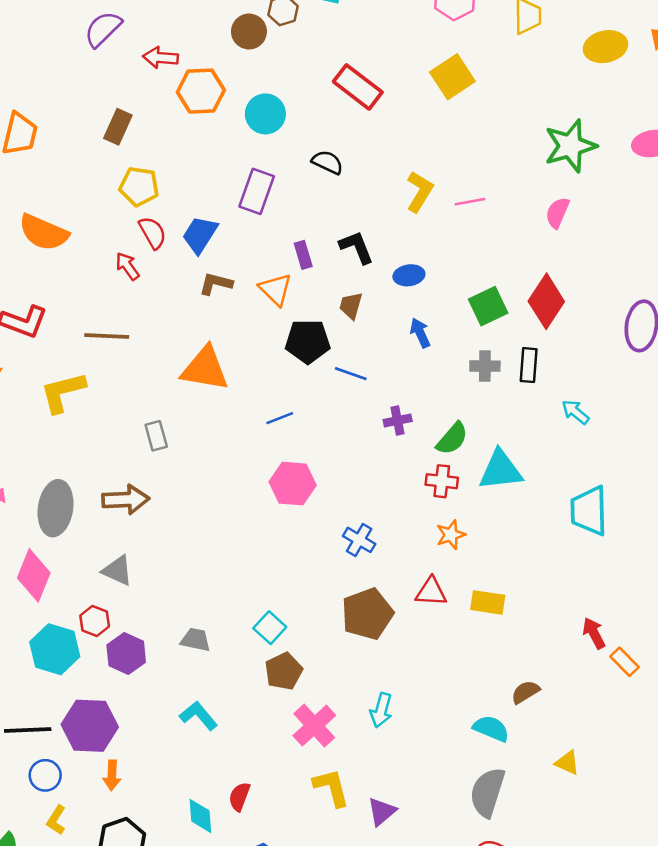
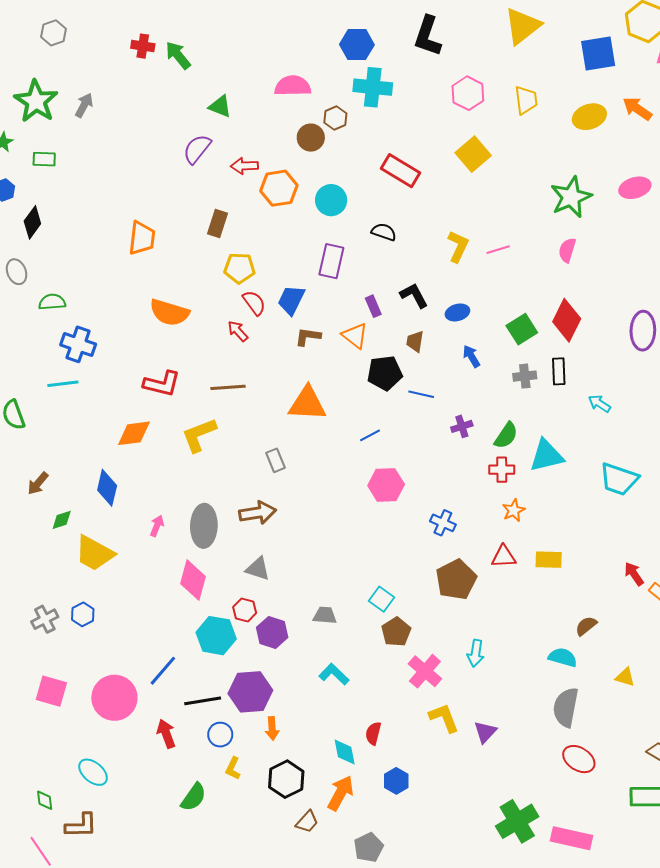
cyan trapezoid: (589, 511) -> (619, 479), turned -63

